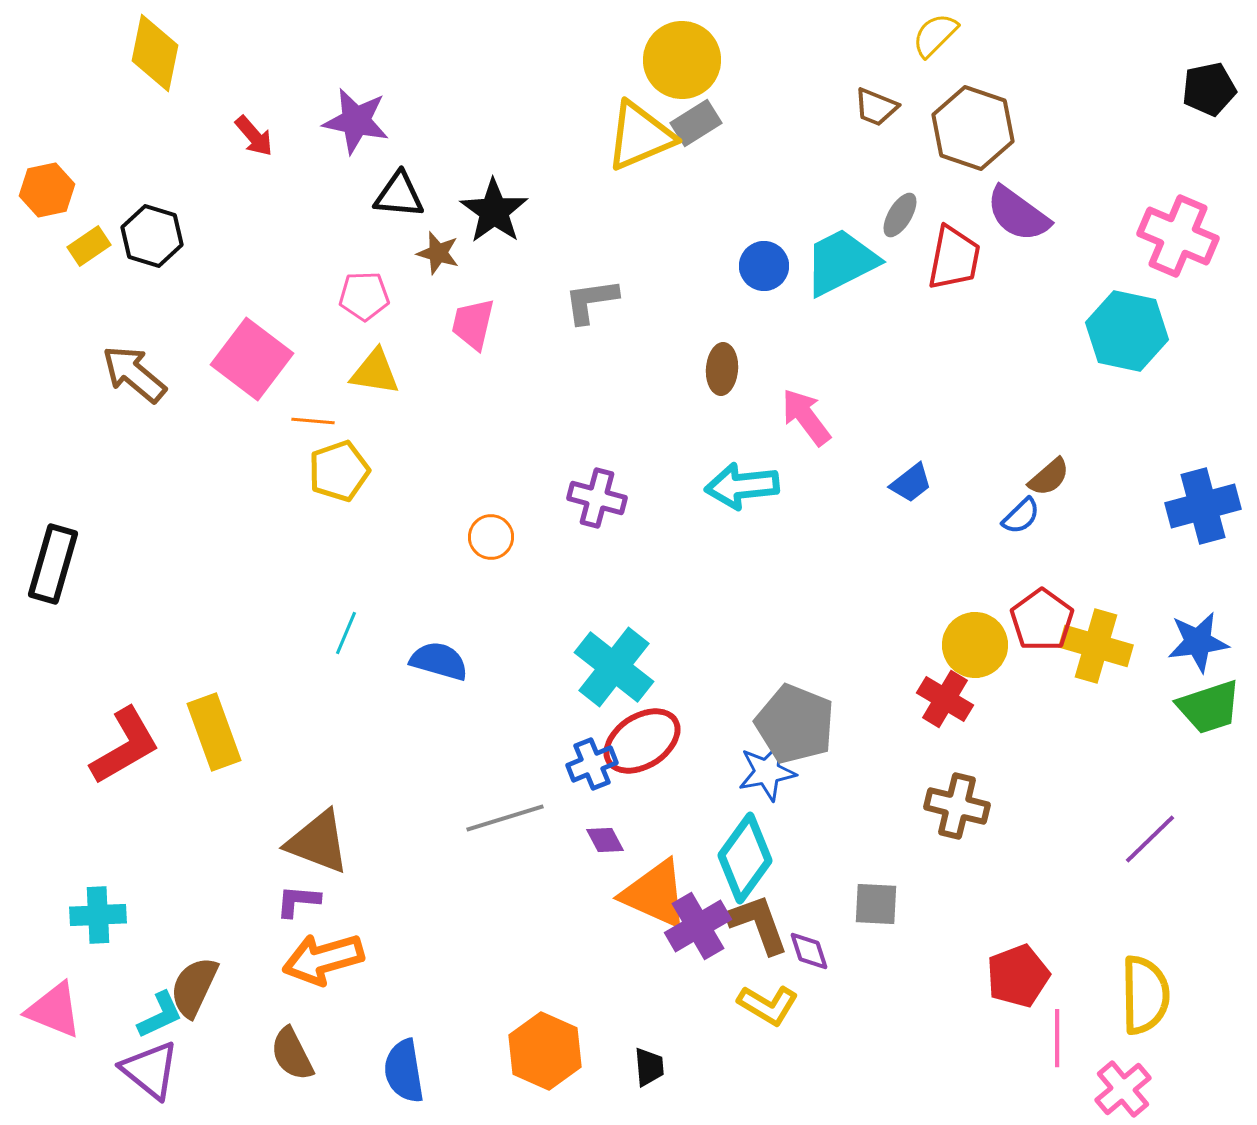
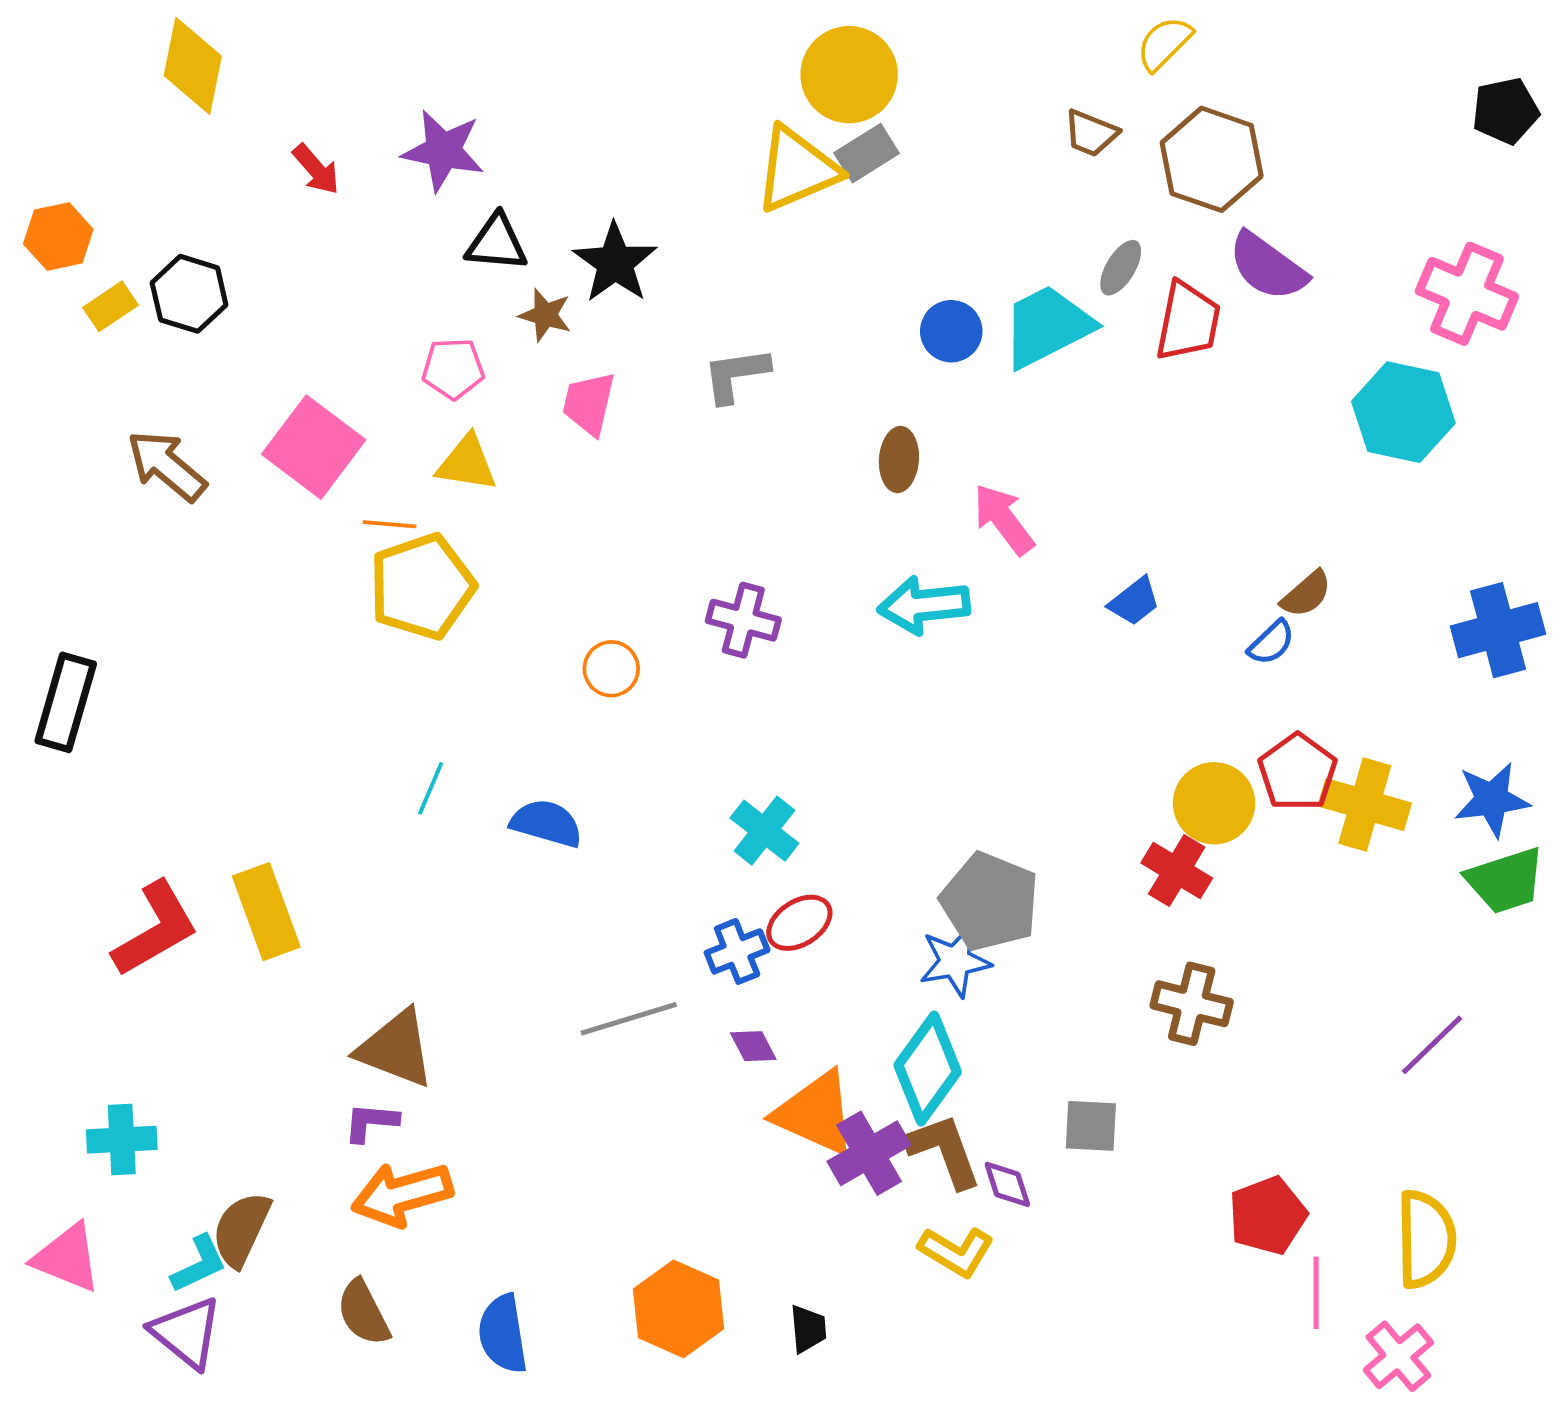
yellow pentagon: (339, 471) -> (422, 587), size x1.4
cyan cross: (614, 667) -> (764, 831), size x0.7
red ellipse: (642, 741) -> (799, 923), size x0.7

